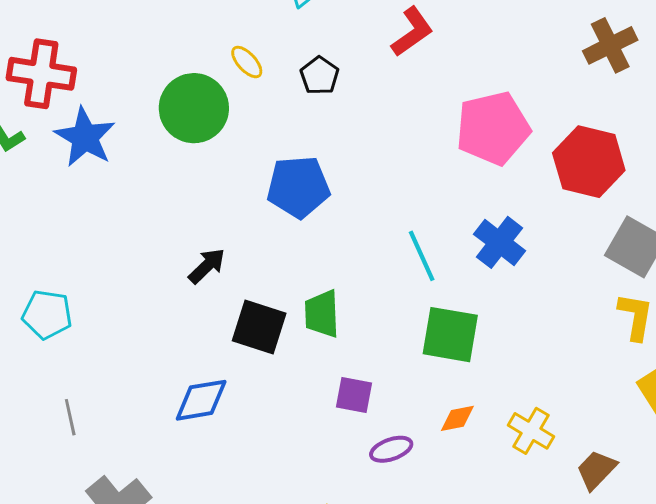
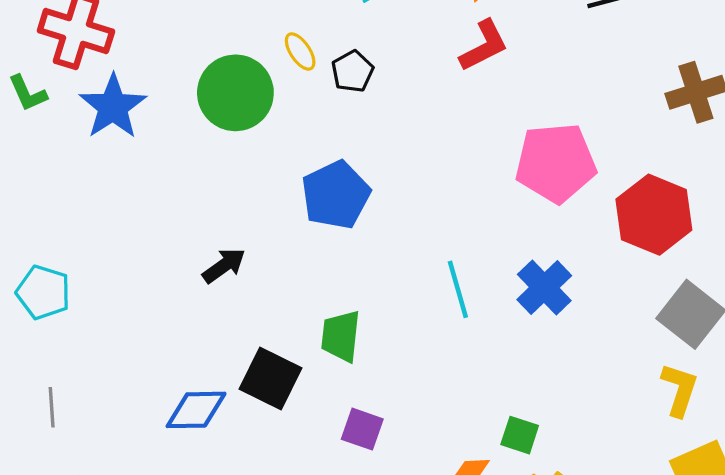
black pentagon: (320, 76) -> (353, 71), moved
blue pentagon: (298, 187) -> (336, 195), turned -30
black square: (259, 327) -> (271, 378), moved
green square: (450, 335) -> (520, 435), moved, size x0.6

